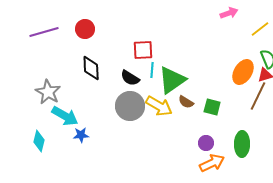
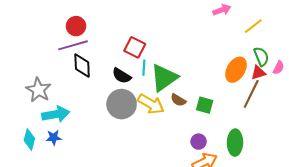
purple line: (44, 32) -> (73, 45), moved
red square: (143, 50) -> (135, 47), turned 30
cyan arrow: (65, 116) -> (56, 114), turned -40
blue star: (81, 135) -> (54, 138), moved

